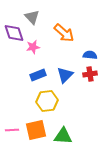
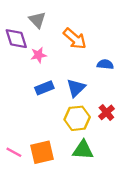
red cross: (90, 74) -> (106, 112), moved, turned -32
yellow hexagon: (47, 101) -> (77, 118), moved
pink line: (12, 130) -> (14, 152), turned 32
green triangle: (63, 136) -> (83, 150), moved

